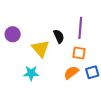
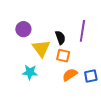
purple circle: (13, 34) -> (23, 29), moved
orange square: (79, 53) -> (63, 56), moved

